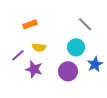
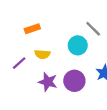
cyan circle: (76, 47) -> (78, 45), moved
purple star: (34, 69) -> (48, 82), moved

